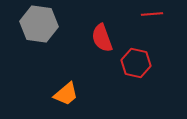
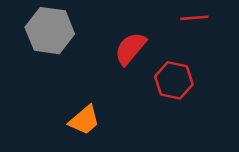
red semicircle: (102, 38) -> (130, 48), turned 60

